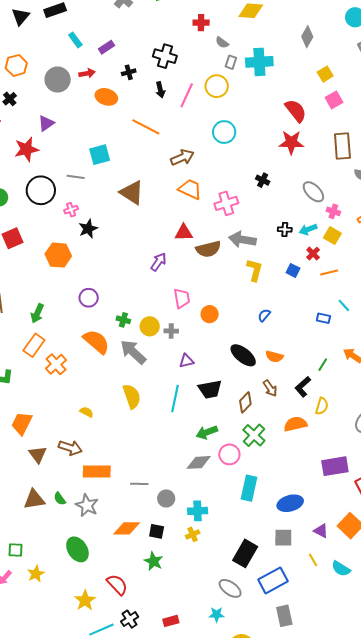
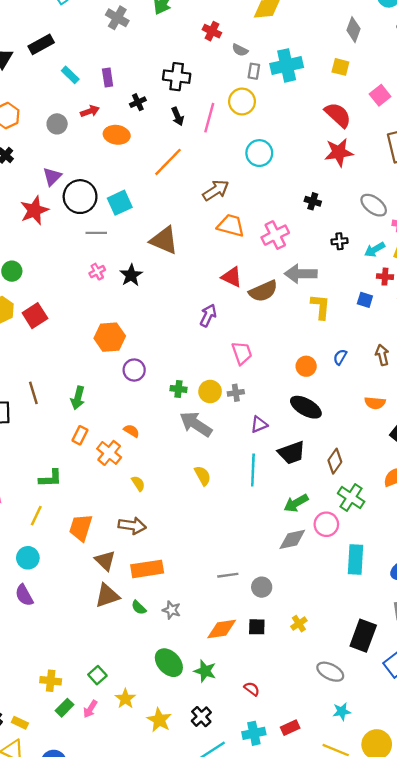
red cross: (201, 23) -> (212, 31), turned 35
gray diamond: (307, 37) -> (354, 30), moved
purple rectangle: (107, 47) -> (108, 77), turned -56
yellow square: (325, 74) -> (340, 67), moved, turned -35
gray circle: (58, 80) -> (57, 124), size x0.7
orange line: (146, 127) -> (168, 162), turned -64
black circle: (41, 190) -> (80, 197), moved
black star: (88, 229) -> (131, 275), moved
black cross: (285, 229) -> (340, 241), moved
red triangle: (184, 233) -> (232, 277), turned 36
red cross: (313, 254) -> (385, 277), turned -32
orange hexagon: (58, 255) -> (110, 337), moved
orange circle: (210, 314) -> (306, 366), moved
orange semicircle: (96, 342) -> (131, 431), moved, size x0.5
orange rectangle: (34, 345) -> (80, 435), size x0.7
black ellipse: (243, 355) -> (306, 407), moved
orange semicircle: (274, 357) -> (375, 403), moved
brown arrow: (270, 388) -> (382, 355), moved, turned -150
yellow semicircle: (132, 396) -> (203, 476), size x0.7
yellow semicircle: (87, 412) -> (138, 484), moved, turned 40
brown arrow: (70, 448) -> (132, 526), moved
orange rectangle: (97, 472) -> (147, 569), moved
brown triangle: (34, 499) -> (107, 596), moved
gray star: (87, 505) -> (171, 610), size x0.7
cyan cross: (198, 511) -> (254, 733), moved
green square: (15, 550) -> (97, 675), turned -35
green star: (154, 561) -> (205, 671), moved
red semicircle: (117, 585) -> (252, 689), moved, size x0.6
gray ellipse: (230, 588) -> (330, 672), moved
yellow star: (85, 600) -> (159, 720), moved
black cross: (130, 619) -> (201, 717), moved

